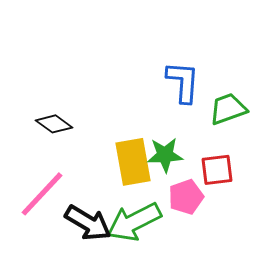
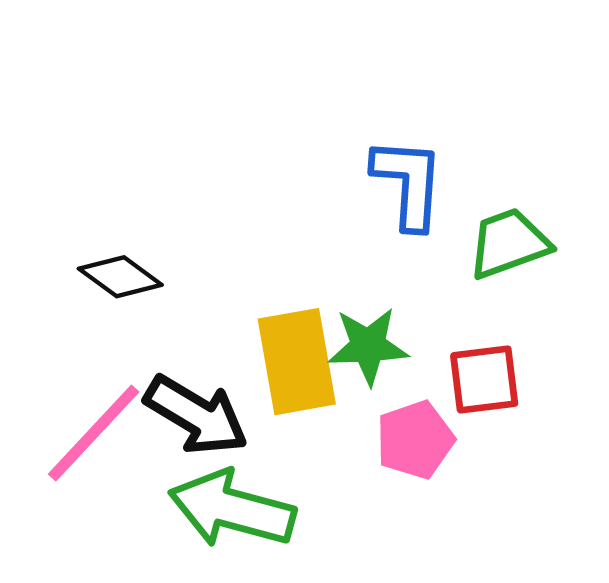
green arrow: (134, 222) -> (232, 509), moved, turned 42
black arrow: (88, 223) -> (196, 415), moved

